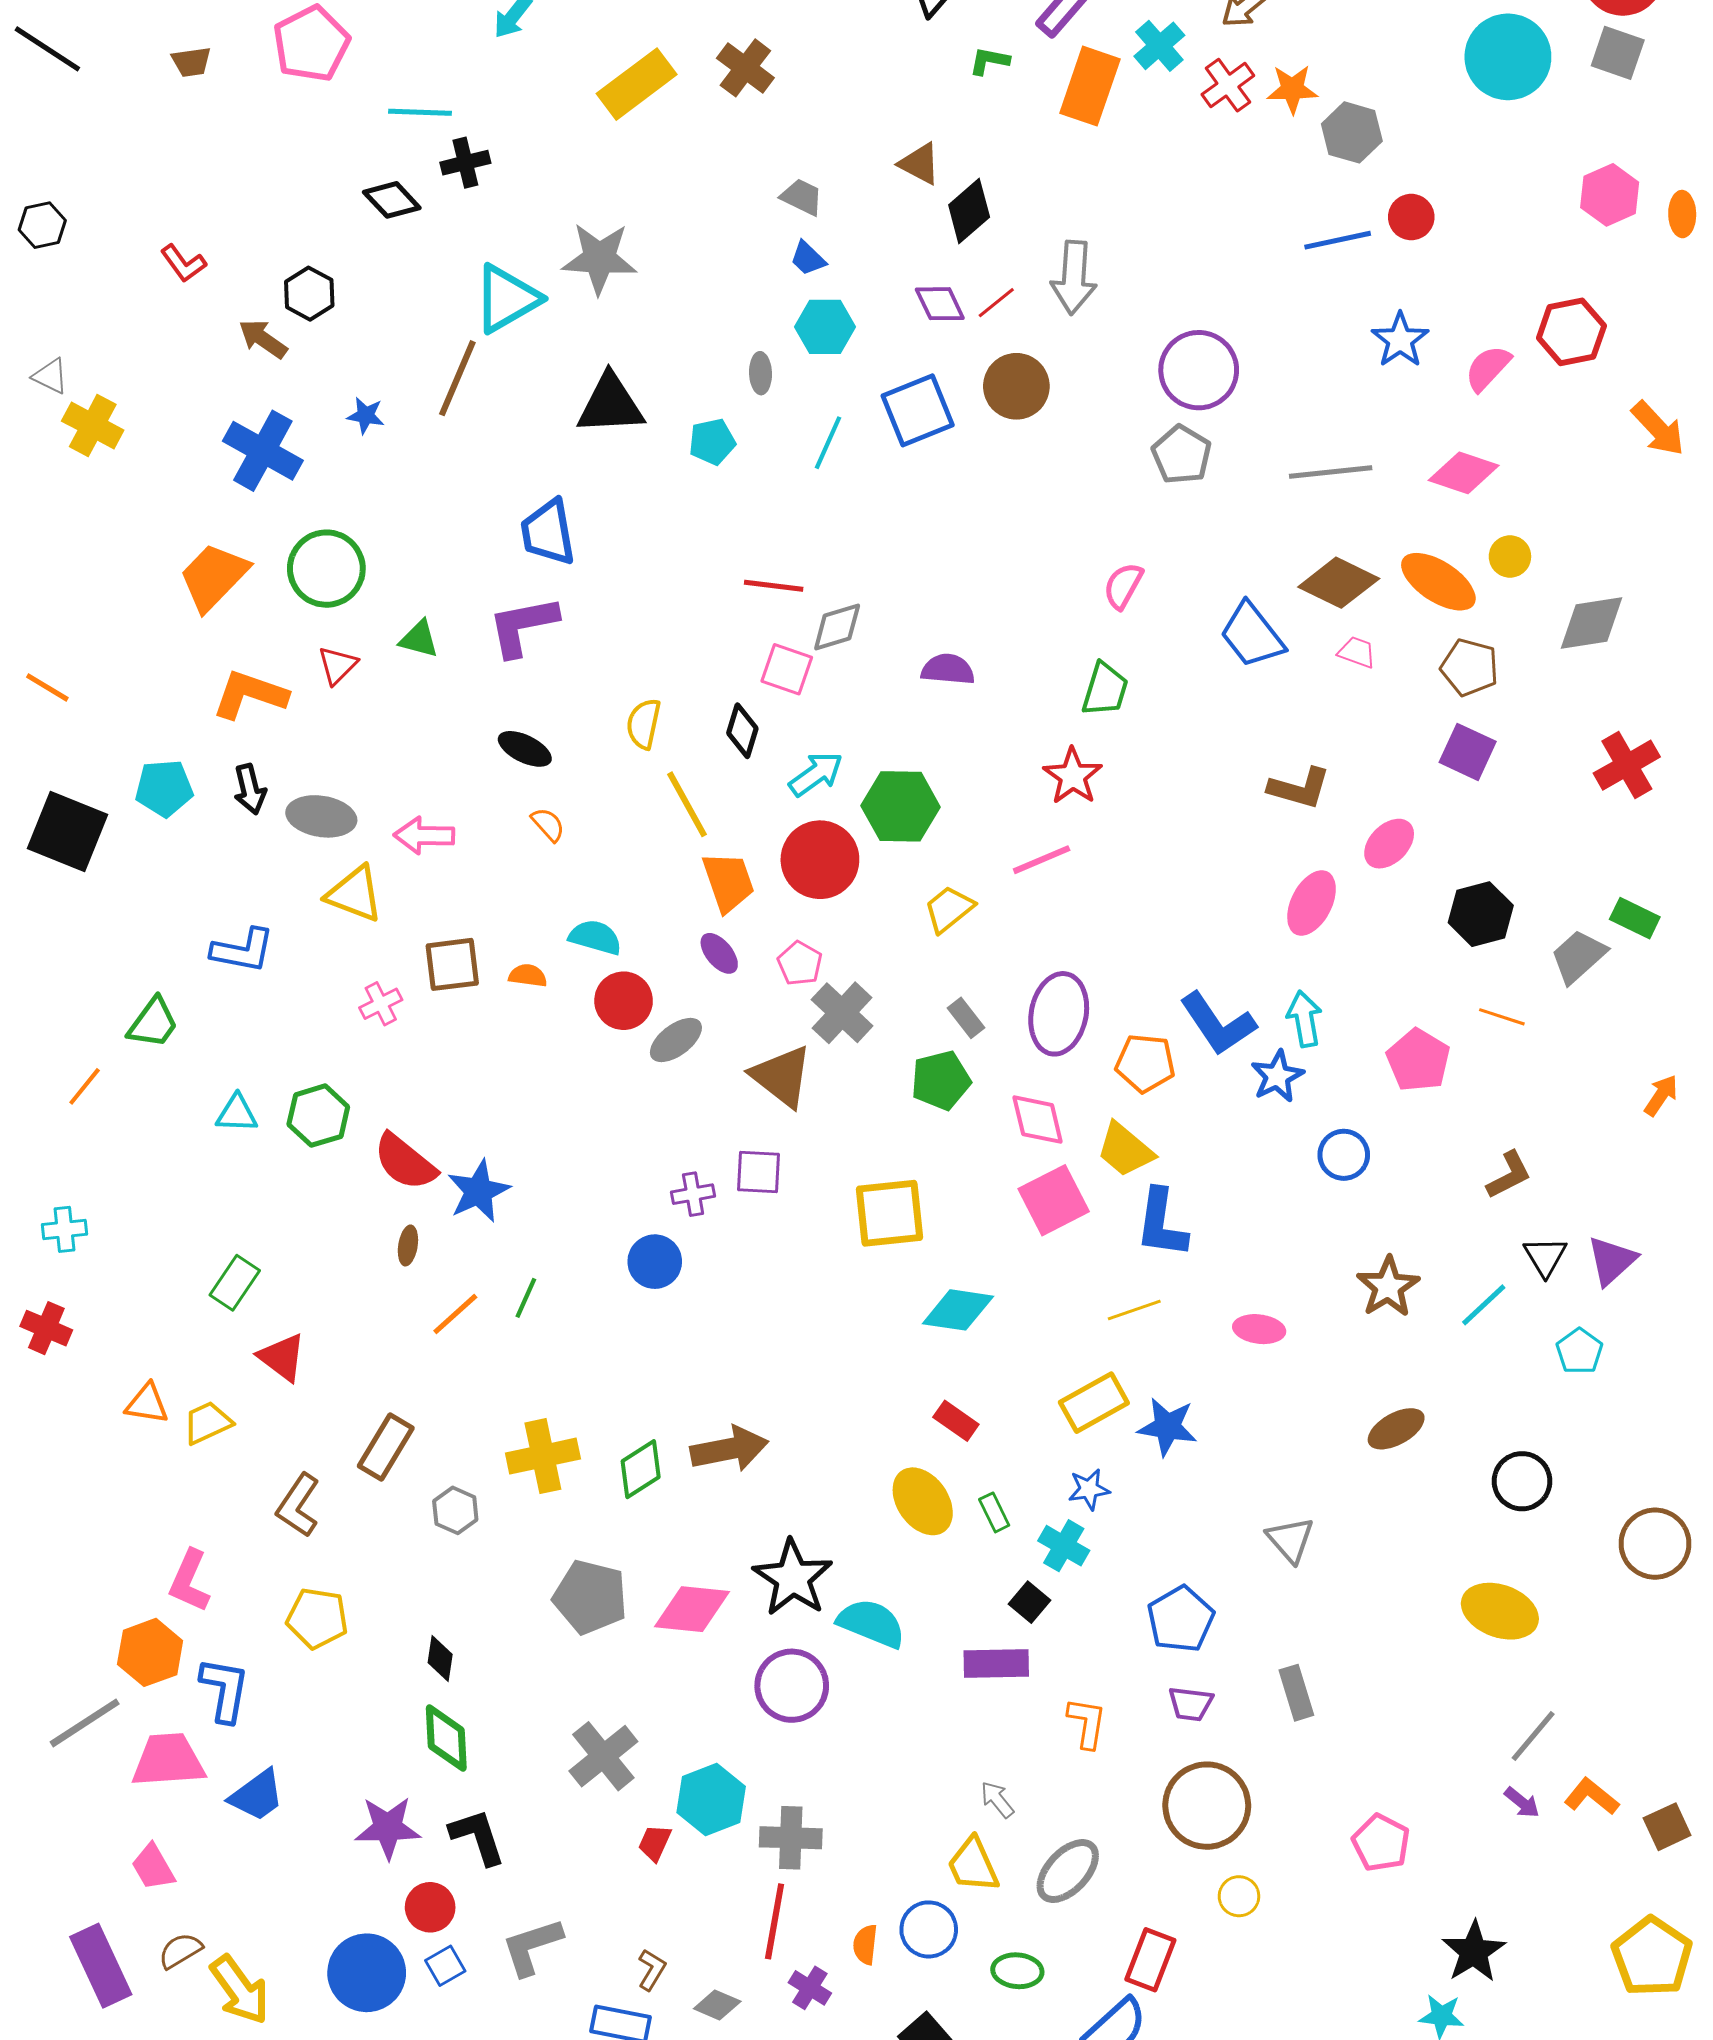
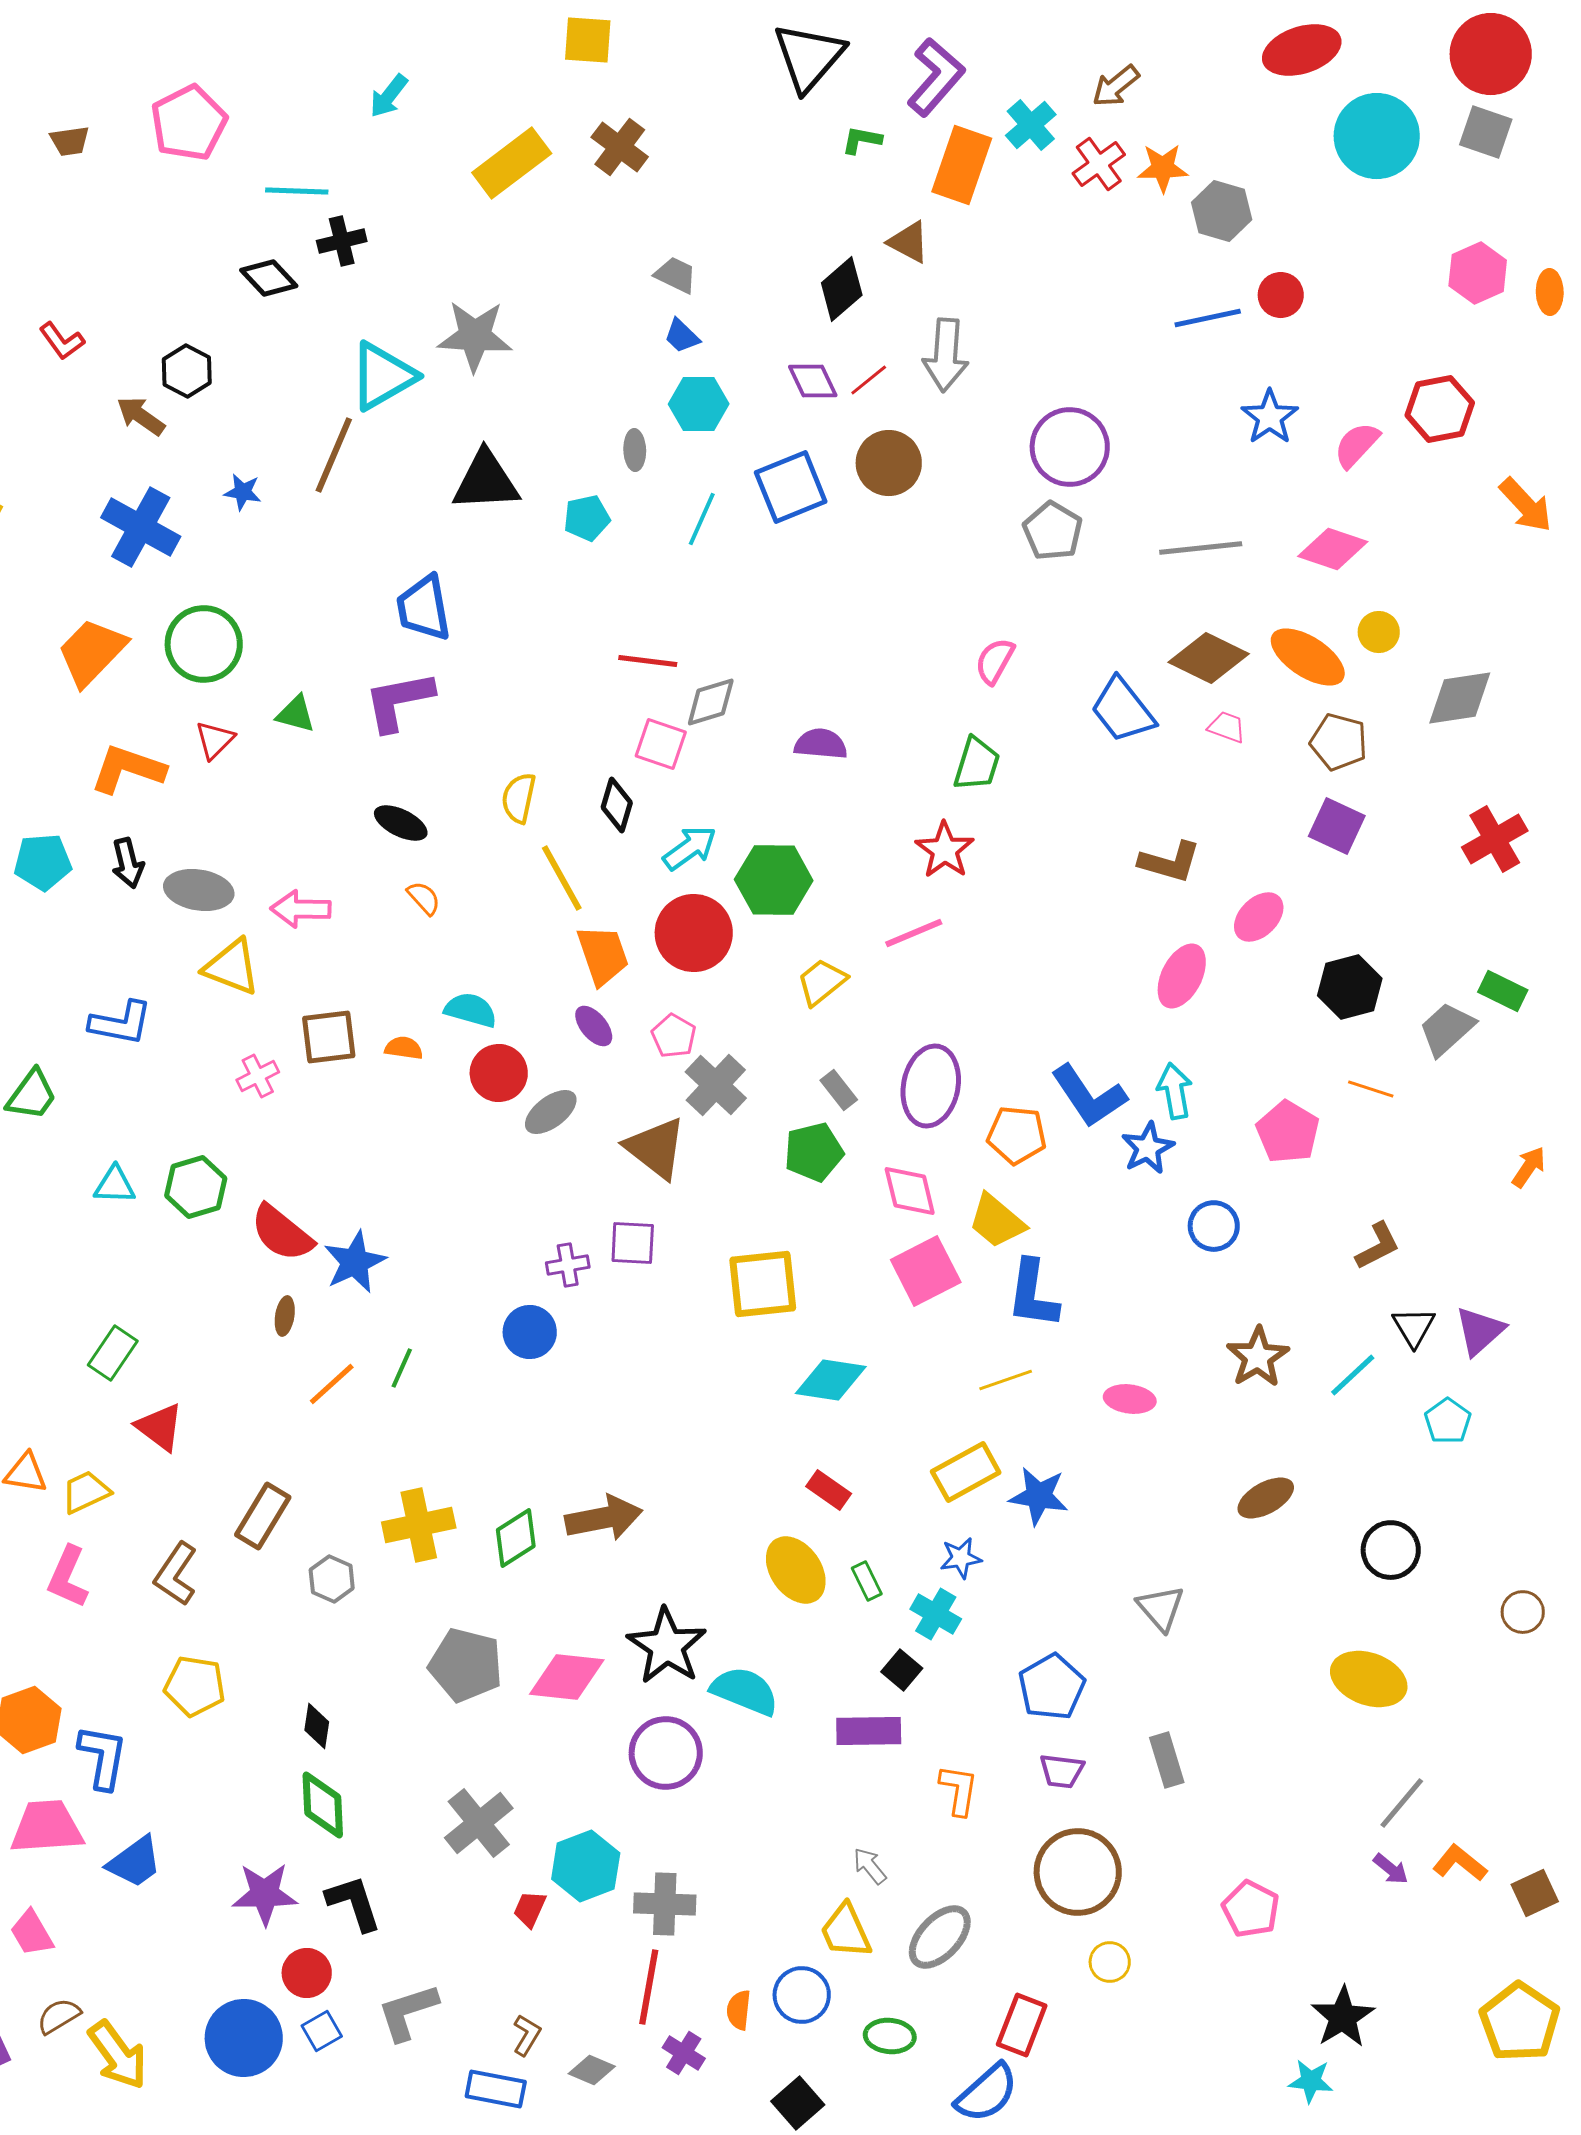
brown triangle: (920, 164) -> (909, 242), moved
brown circle: (1655, 1544) -> (1523, 1612), size x0.6
pink L-shape: (189, 1581) -> (68, 1577), moved

